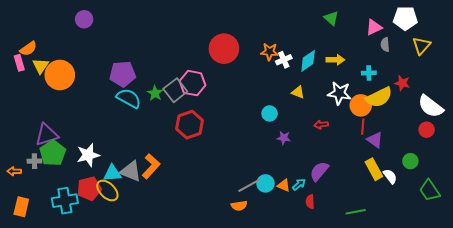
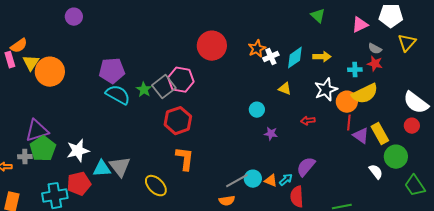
gray semicircle: (385, 45) -> (375, 49), moved, turned -56
orange star: (270, 52) -> (257, 49), turned -30
red star: (402, 83) -> (375, 64), moved
white star: (339, 93) -> (326, 90), turned -30
green circle: (410, 161) -> (396, 157), size x1.5
orange L-shape: (151, 166) -> (185, 159), moved, turned -35
yellow rectangle: (374, 169) -> (380, 134), moved
gray triangle: (131, 171) -> (120, 167), turned 30
yellow ellipse: (107, 191) -> (156, 186), moved
red semicircle: (310, 202) -> (297, 197), size x1.5

